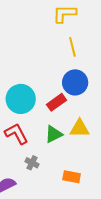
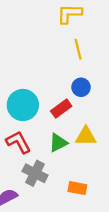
blue circle: (75, 82) -> (81, 87), size x0.7
gray cross: (32, 163) -> (35, 173), size x1.6

